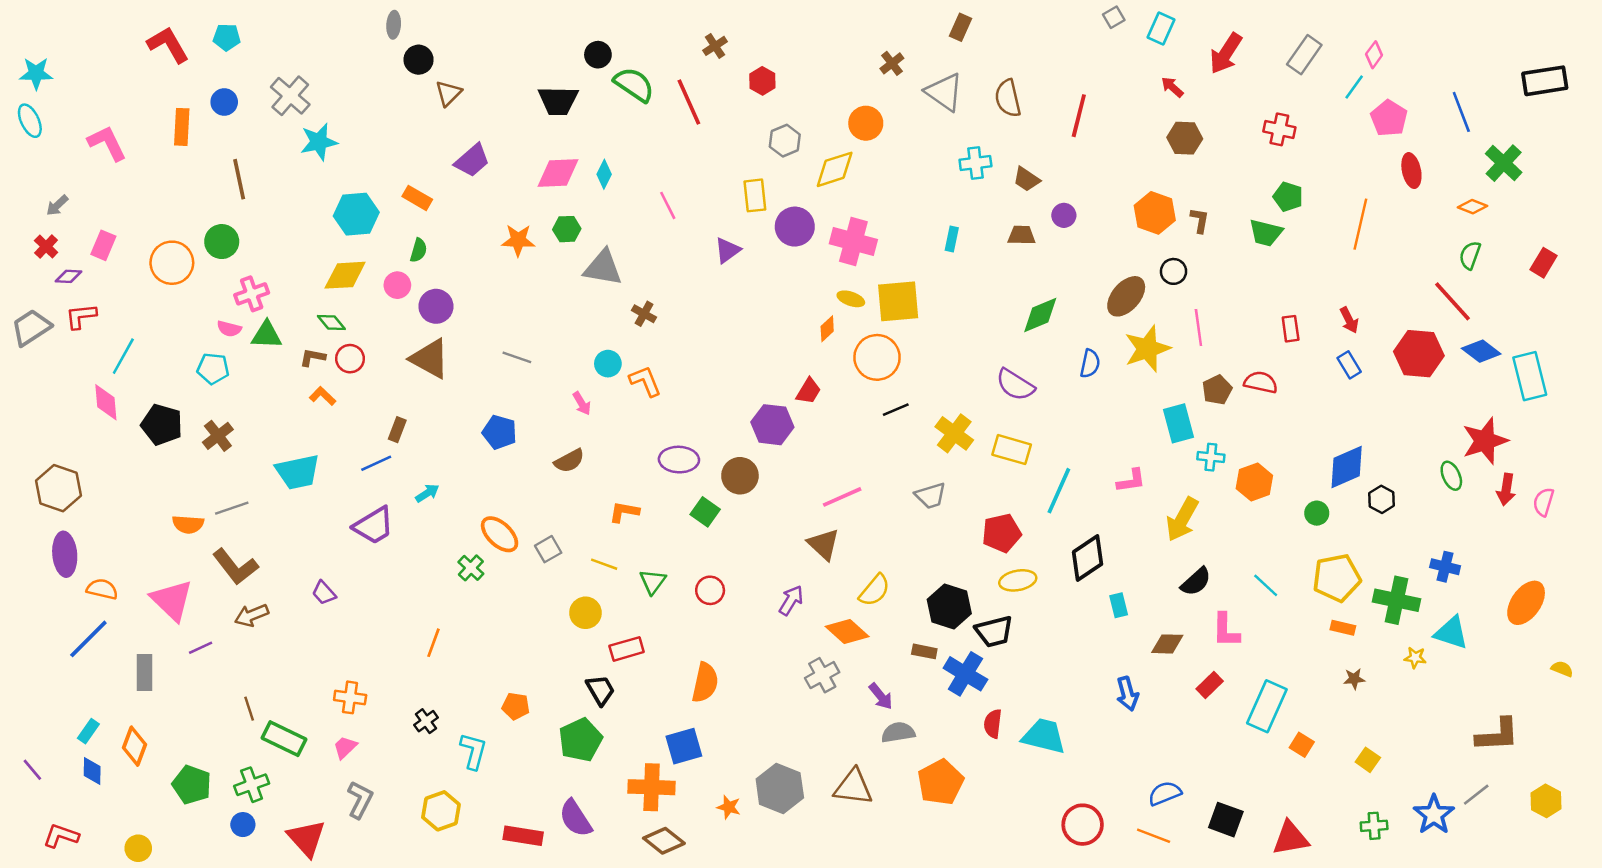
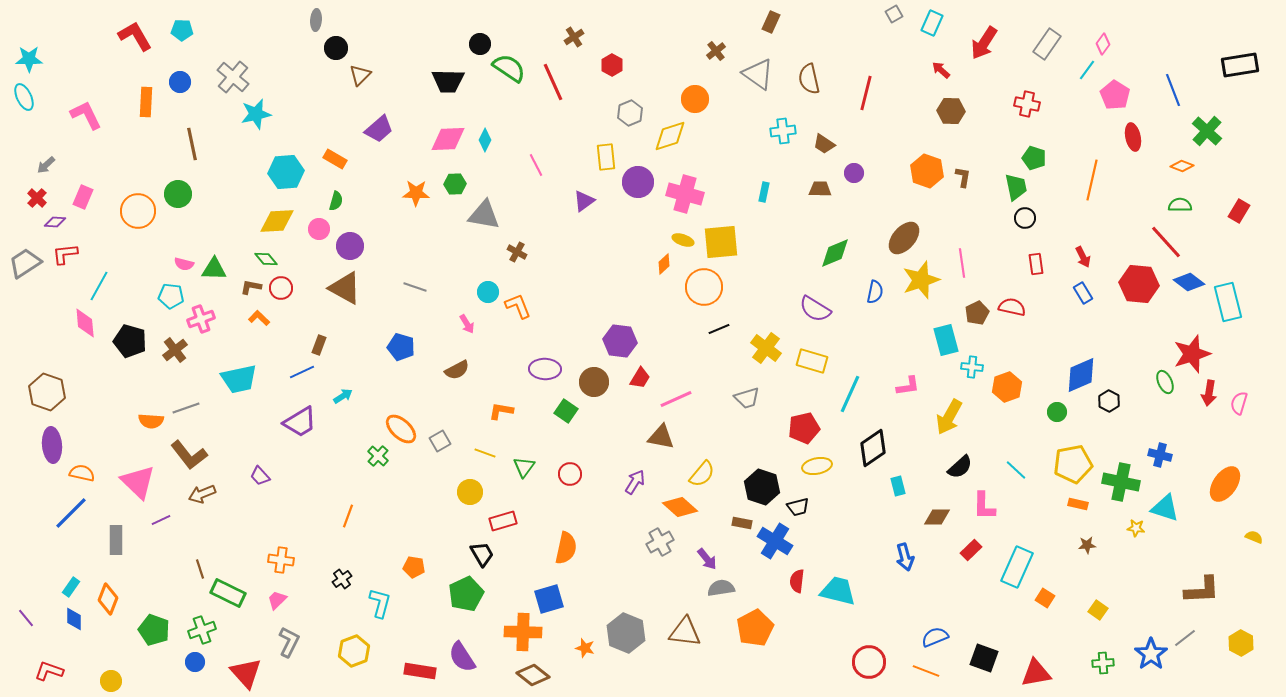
green trapezoid: (1266, 233) -> (1016, 187), turned -116
green semicircle: (1470, 255) -> (1180, 205), turned 70
black circle: (1173, 271) -> (1025, 218), moved
pink cross: (252, 294) -> (201, 319), moved
red trapezoid: (808, 391) -> (640, 378), moved
brown triangle: (823, 544) -> (661, 437), turned -32
black trapezoid: (994, 631) -> (798, 507), size x0.7

